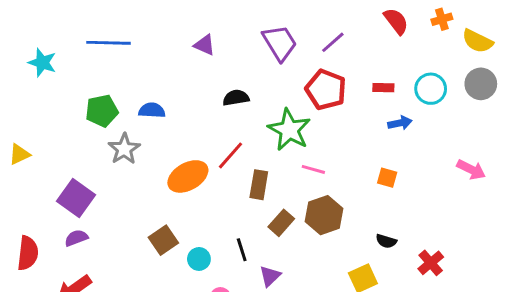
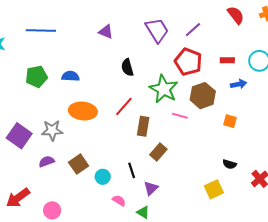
black semicircle: (236, 98) -> (127, 67), turned -96
gray star: (124, 149) -> (52, 130), moved, turned 30
orange ellipse: (188, 176) -> (83, 111), moved, turned 36
brown hexagon: (324, 215) -> (203, 96), moved
purple semicircle: (76, 238) -> (47, 161), moved

